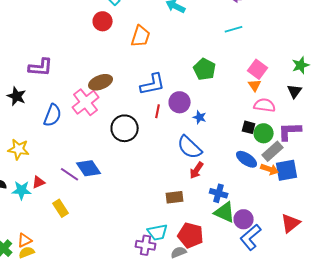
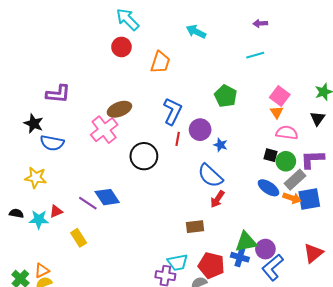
blue L-shape: (153, 84) -> (173, 111), turned -52
blue semicircle: (53, 115) -> (52, 143), moved, turned 80
blue cross: (219, 193) -> (240, 257), moved
green triangle: (225, 212) -> (246, 242), turned -35

